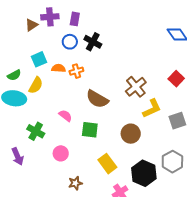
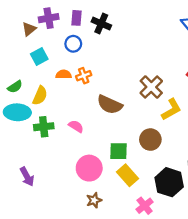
black cross: (93, 42) -> (101, 23), moved
cyan square: (39, 59) -> (39, 57), moved
green square: (90, 130) -> (119, 151), moved
green cross: (36, 131) -> (44, 127), moved, turned -30
pink circle: (61, 153) -> (89, 168), moved, size x1.5

